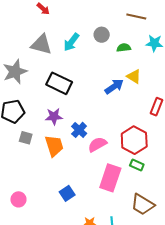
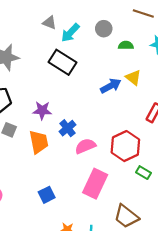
gray triangle: (41, 44) -> (49, 23), moved, size x0.6
black rectangle: (59, 83) -> (62, 62), moved
green rectangle: (137, 165) -> (143, 173), moved

